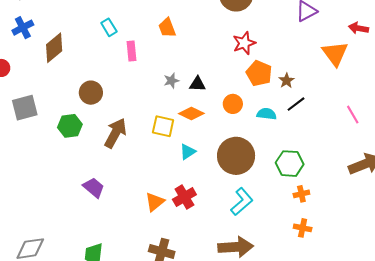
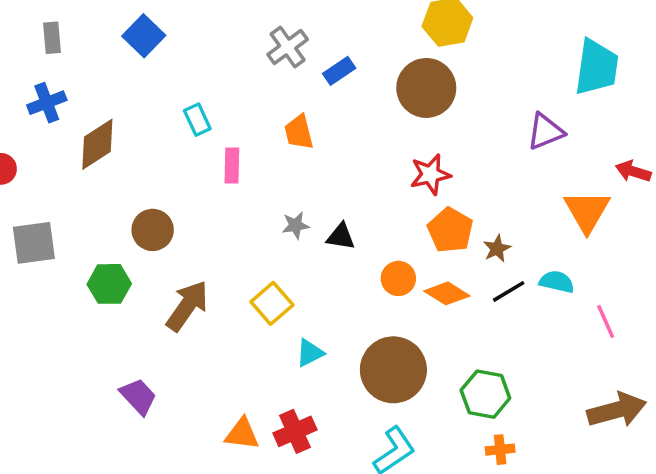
orange diamond: (191, 113) -> (447, 293), moved
cyan semicircle: (267, 114) -> (557, 282), moved
yellow square: (163, 126) -> (272, 303), turned 30
orange triangle: (155, 202) -> (242, 434), turned 40

